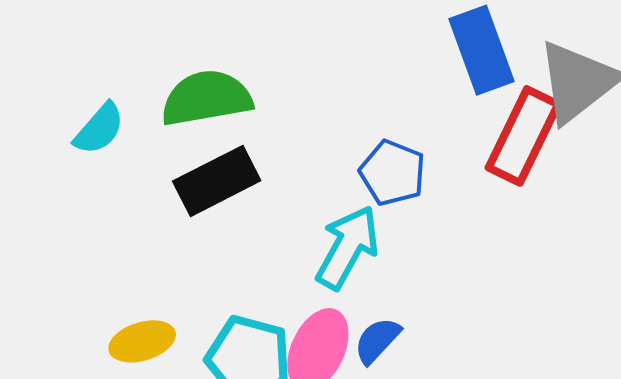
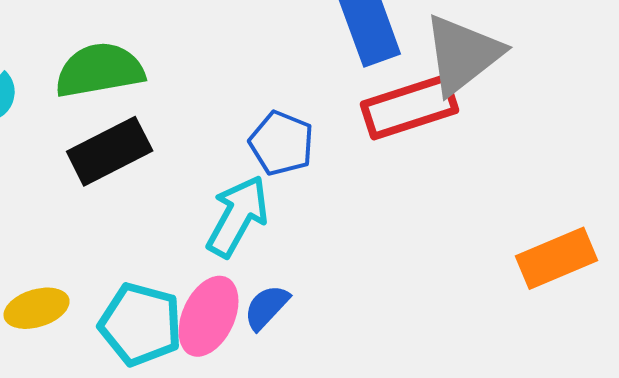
red rectangle: (523, 136) -> (410, 107), turned 46

